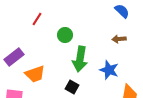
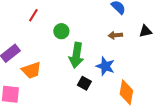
black square: (72, 87) -> (84, 83), moved

